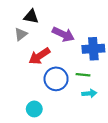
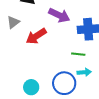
gray triangle: (21, 34) -> (13, 22), moved
blue circle: (56, 79) -> (64, 83), moved

